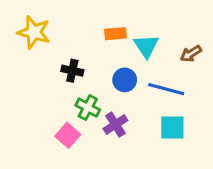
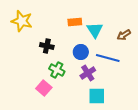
purple cross: (115, 125) -> (88, 73), moved
cyan square: (172, 128) -> (97, 96), moved

